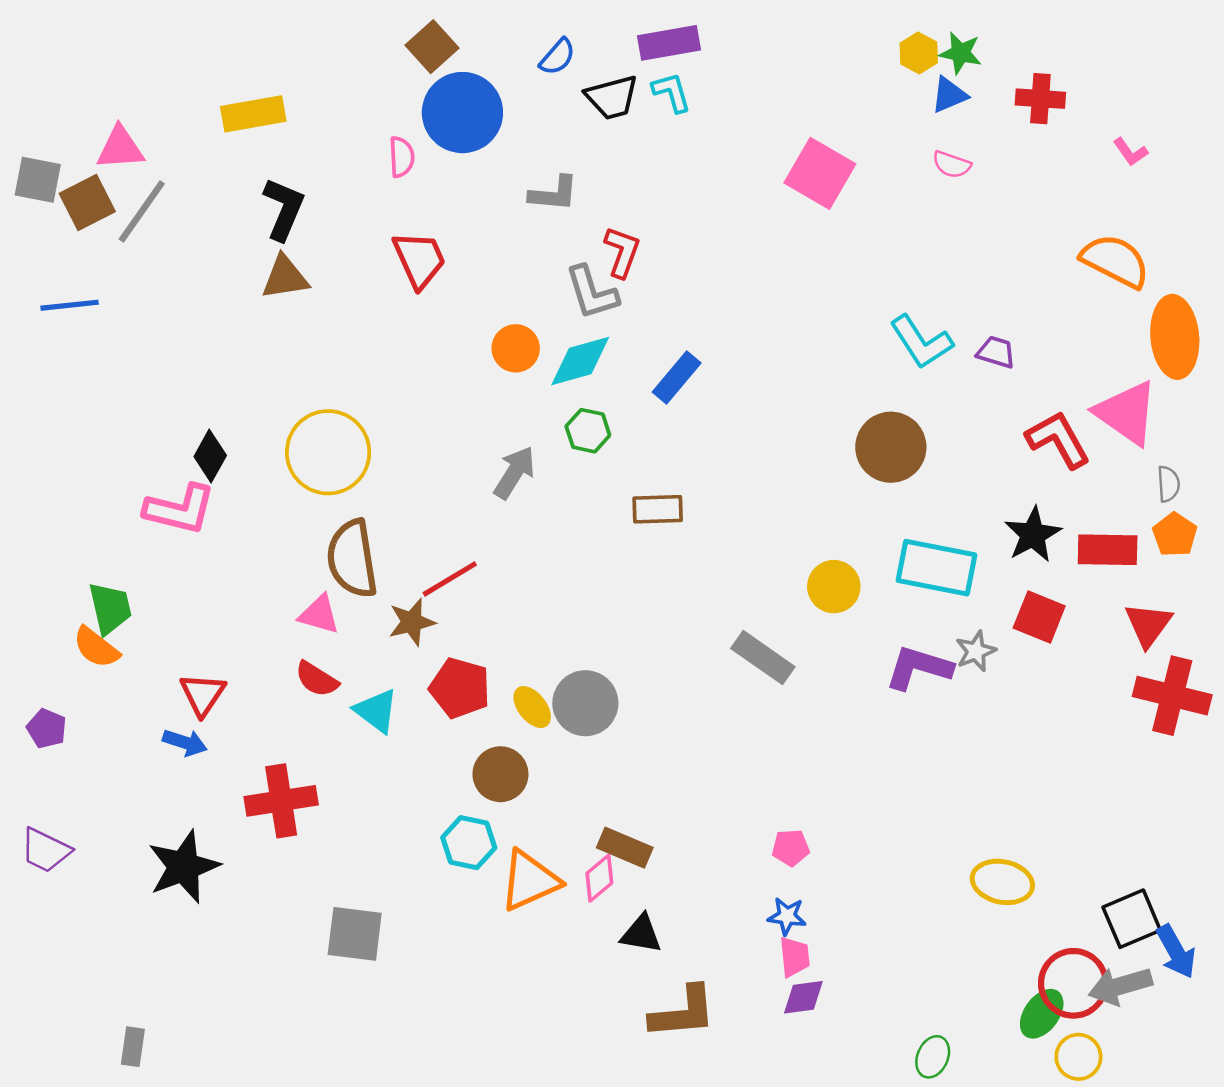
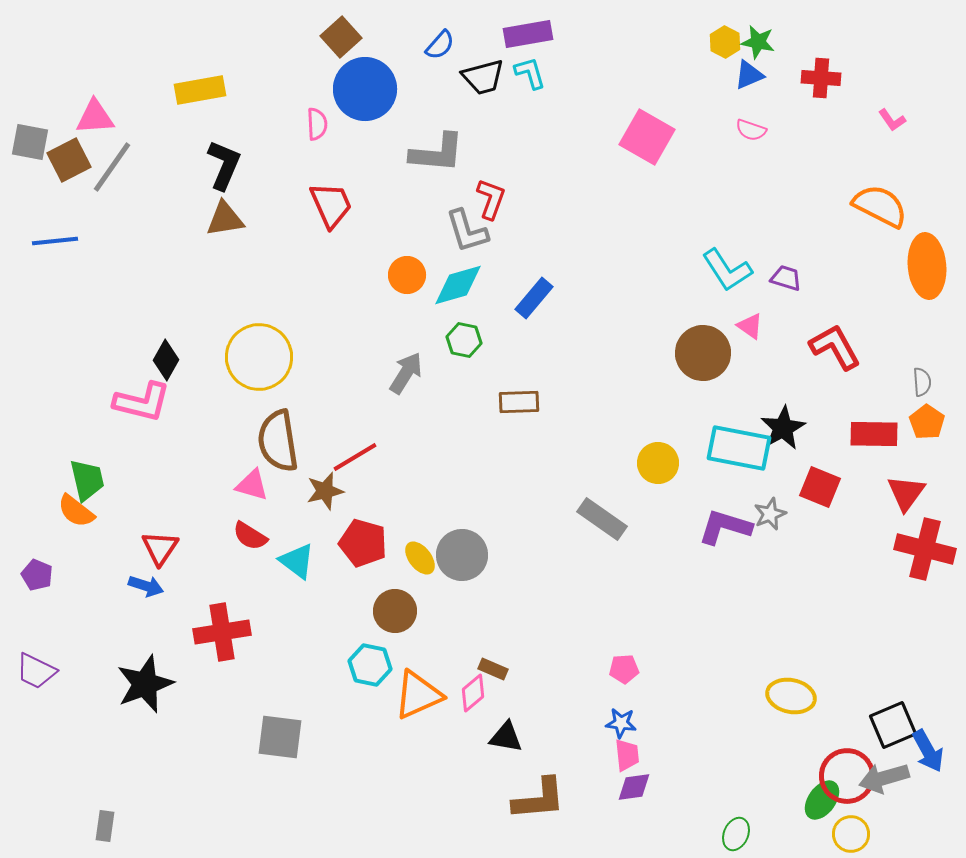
gray L-shape: (554, 194) -> (437, 153), size x1.4
pink triangle: (1127, 413) -> (750, 326), moved, size x0.5
black star: (1033, 535) -> (783, 428), moved
brown rectangle: (625, 848) -> (493, 669), size x0.7

